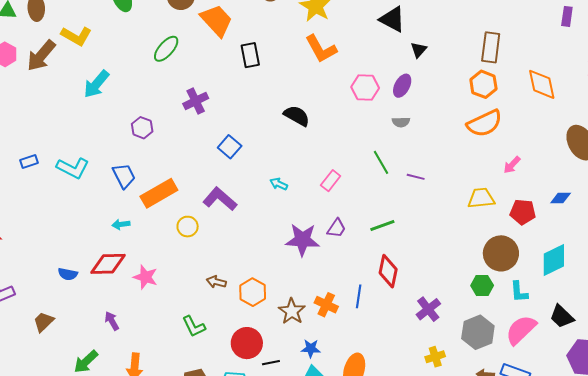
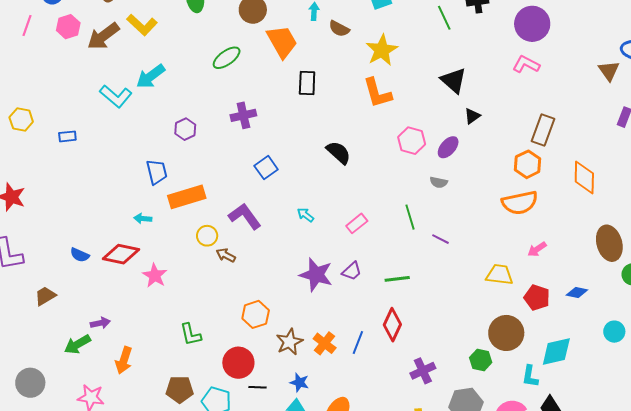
cyan L-shape: (73, 168) -> (116, 96), moved
brown arrow: (216, 282) -> (226, 255), moved
cyan L-shape: (519, 292) -> (530, 376), moved
purple arrow: (112, 321) -> (100, 323), moved, turned 96

